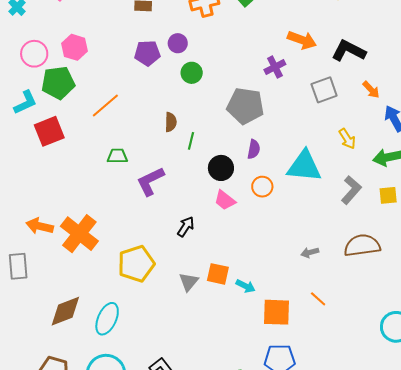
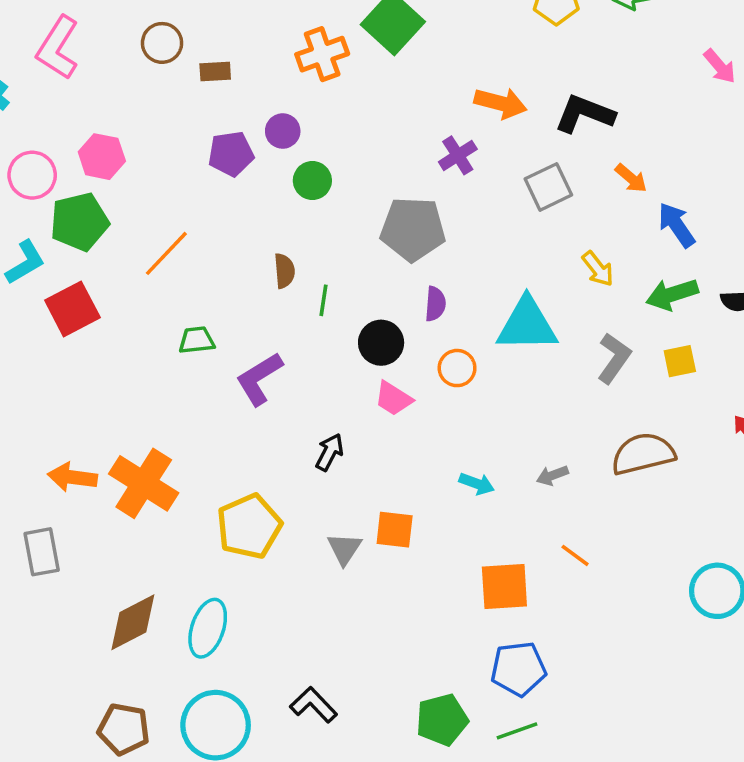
cyan arrow: (245, 286) -> (477, 484), moved

